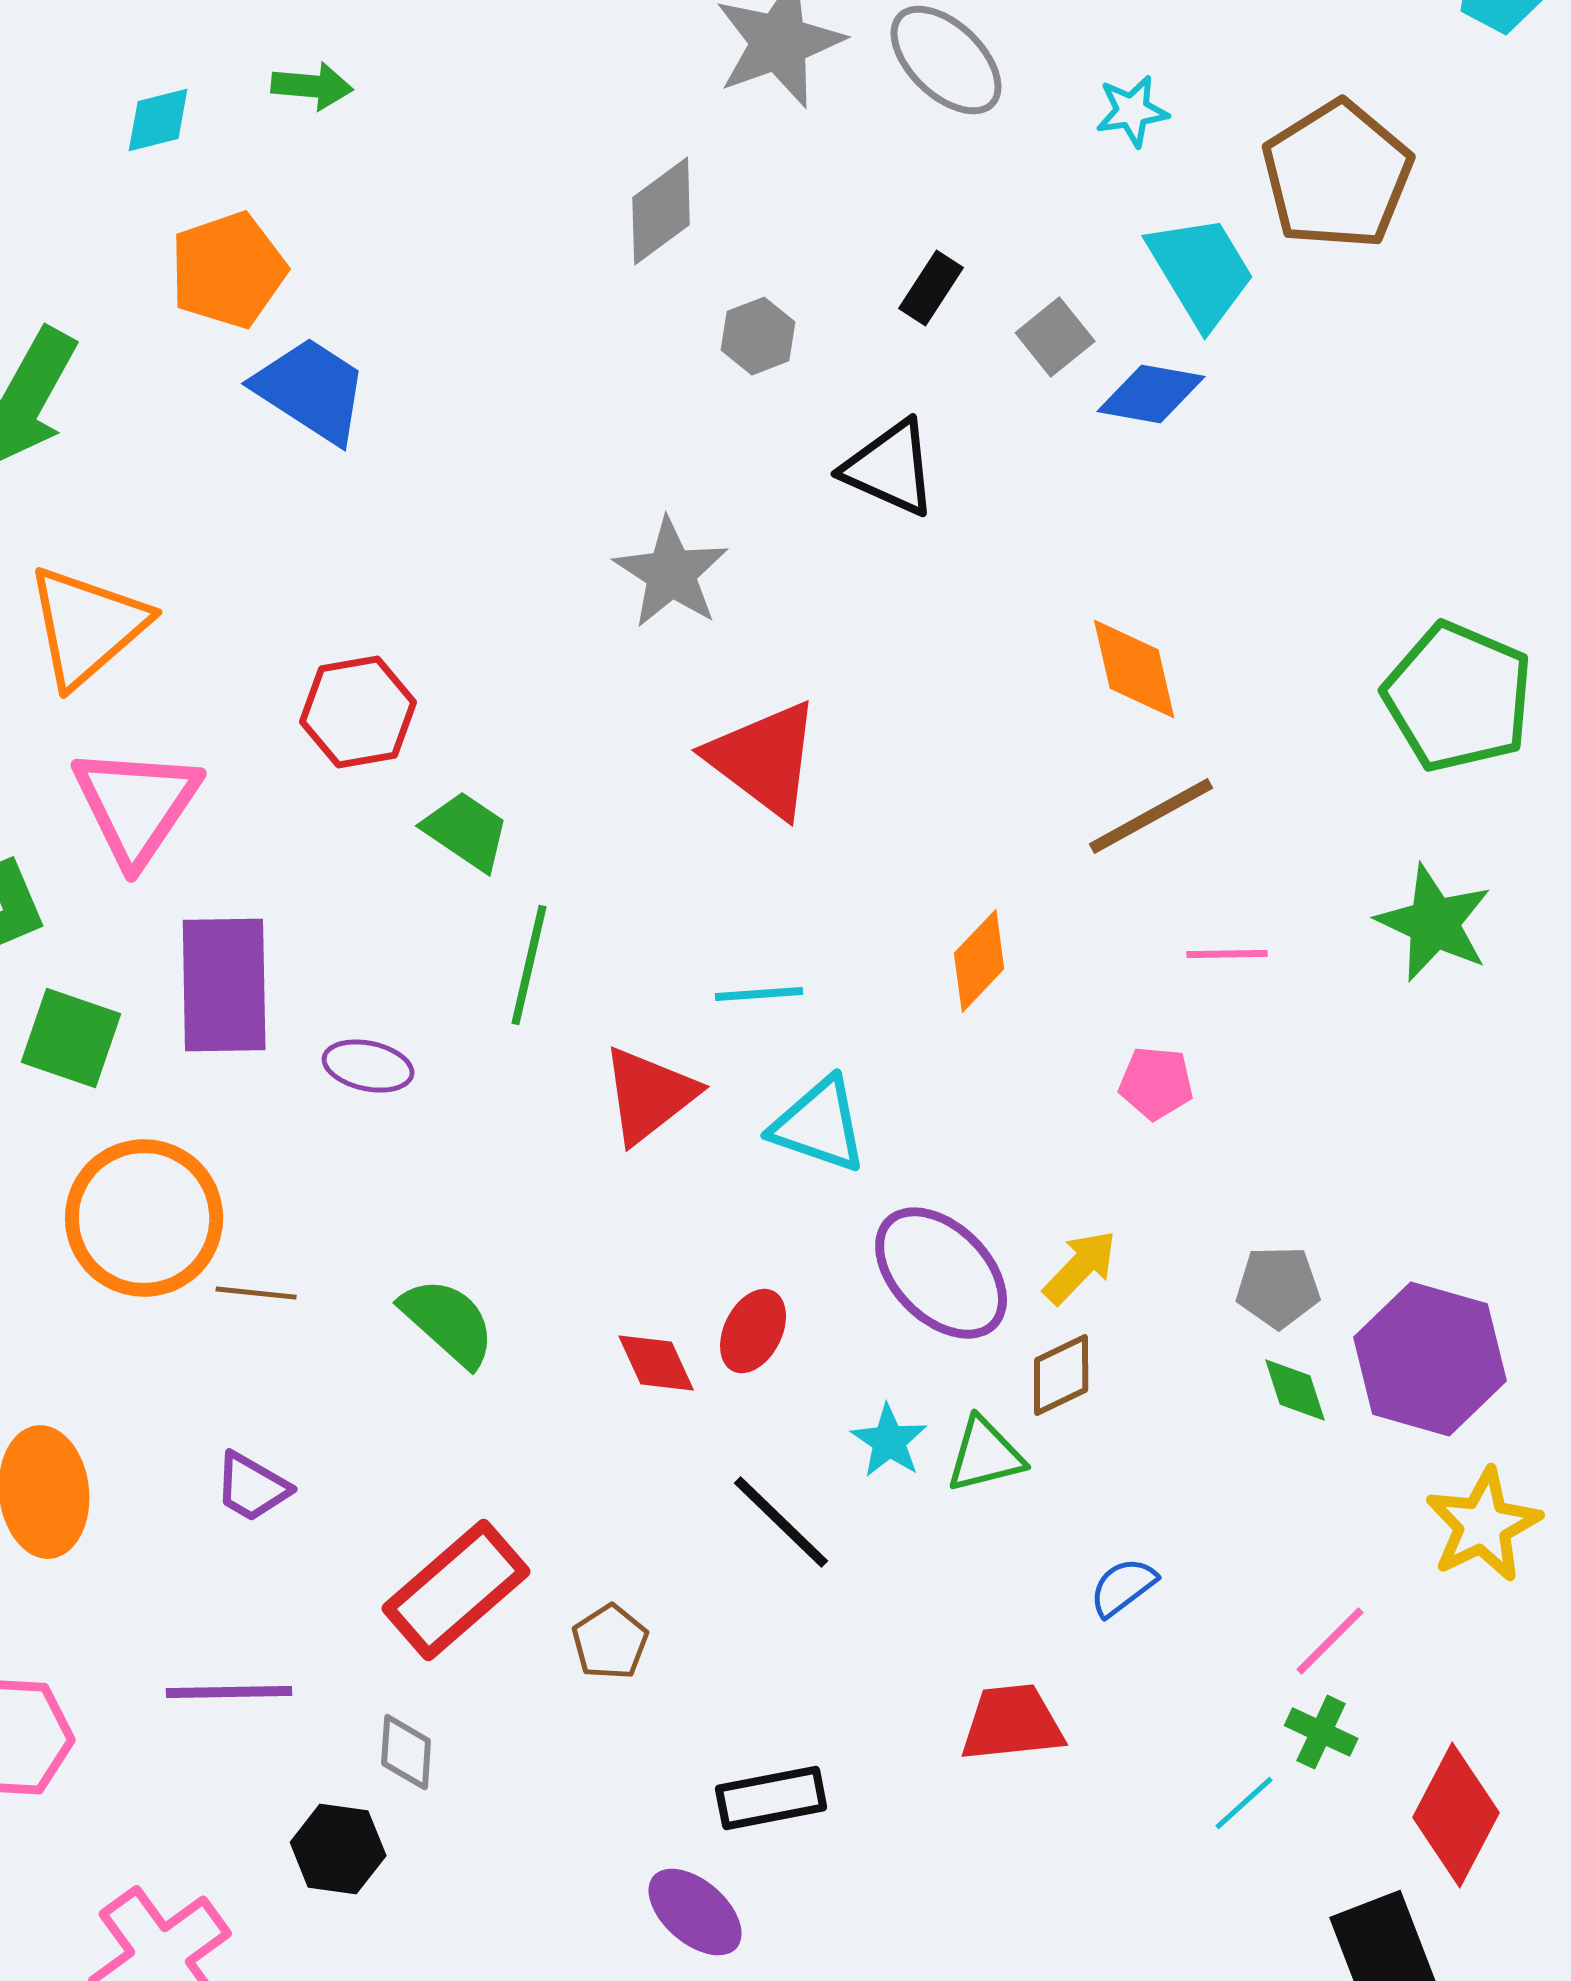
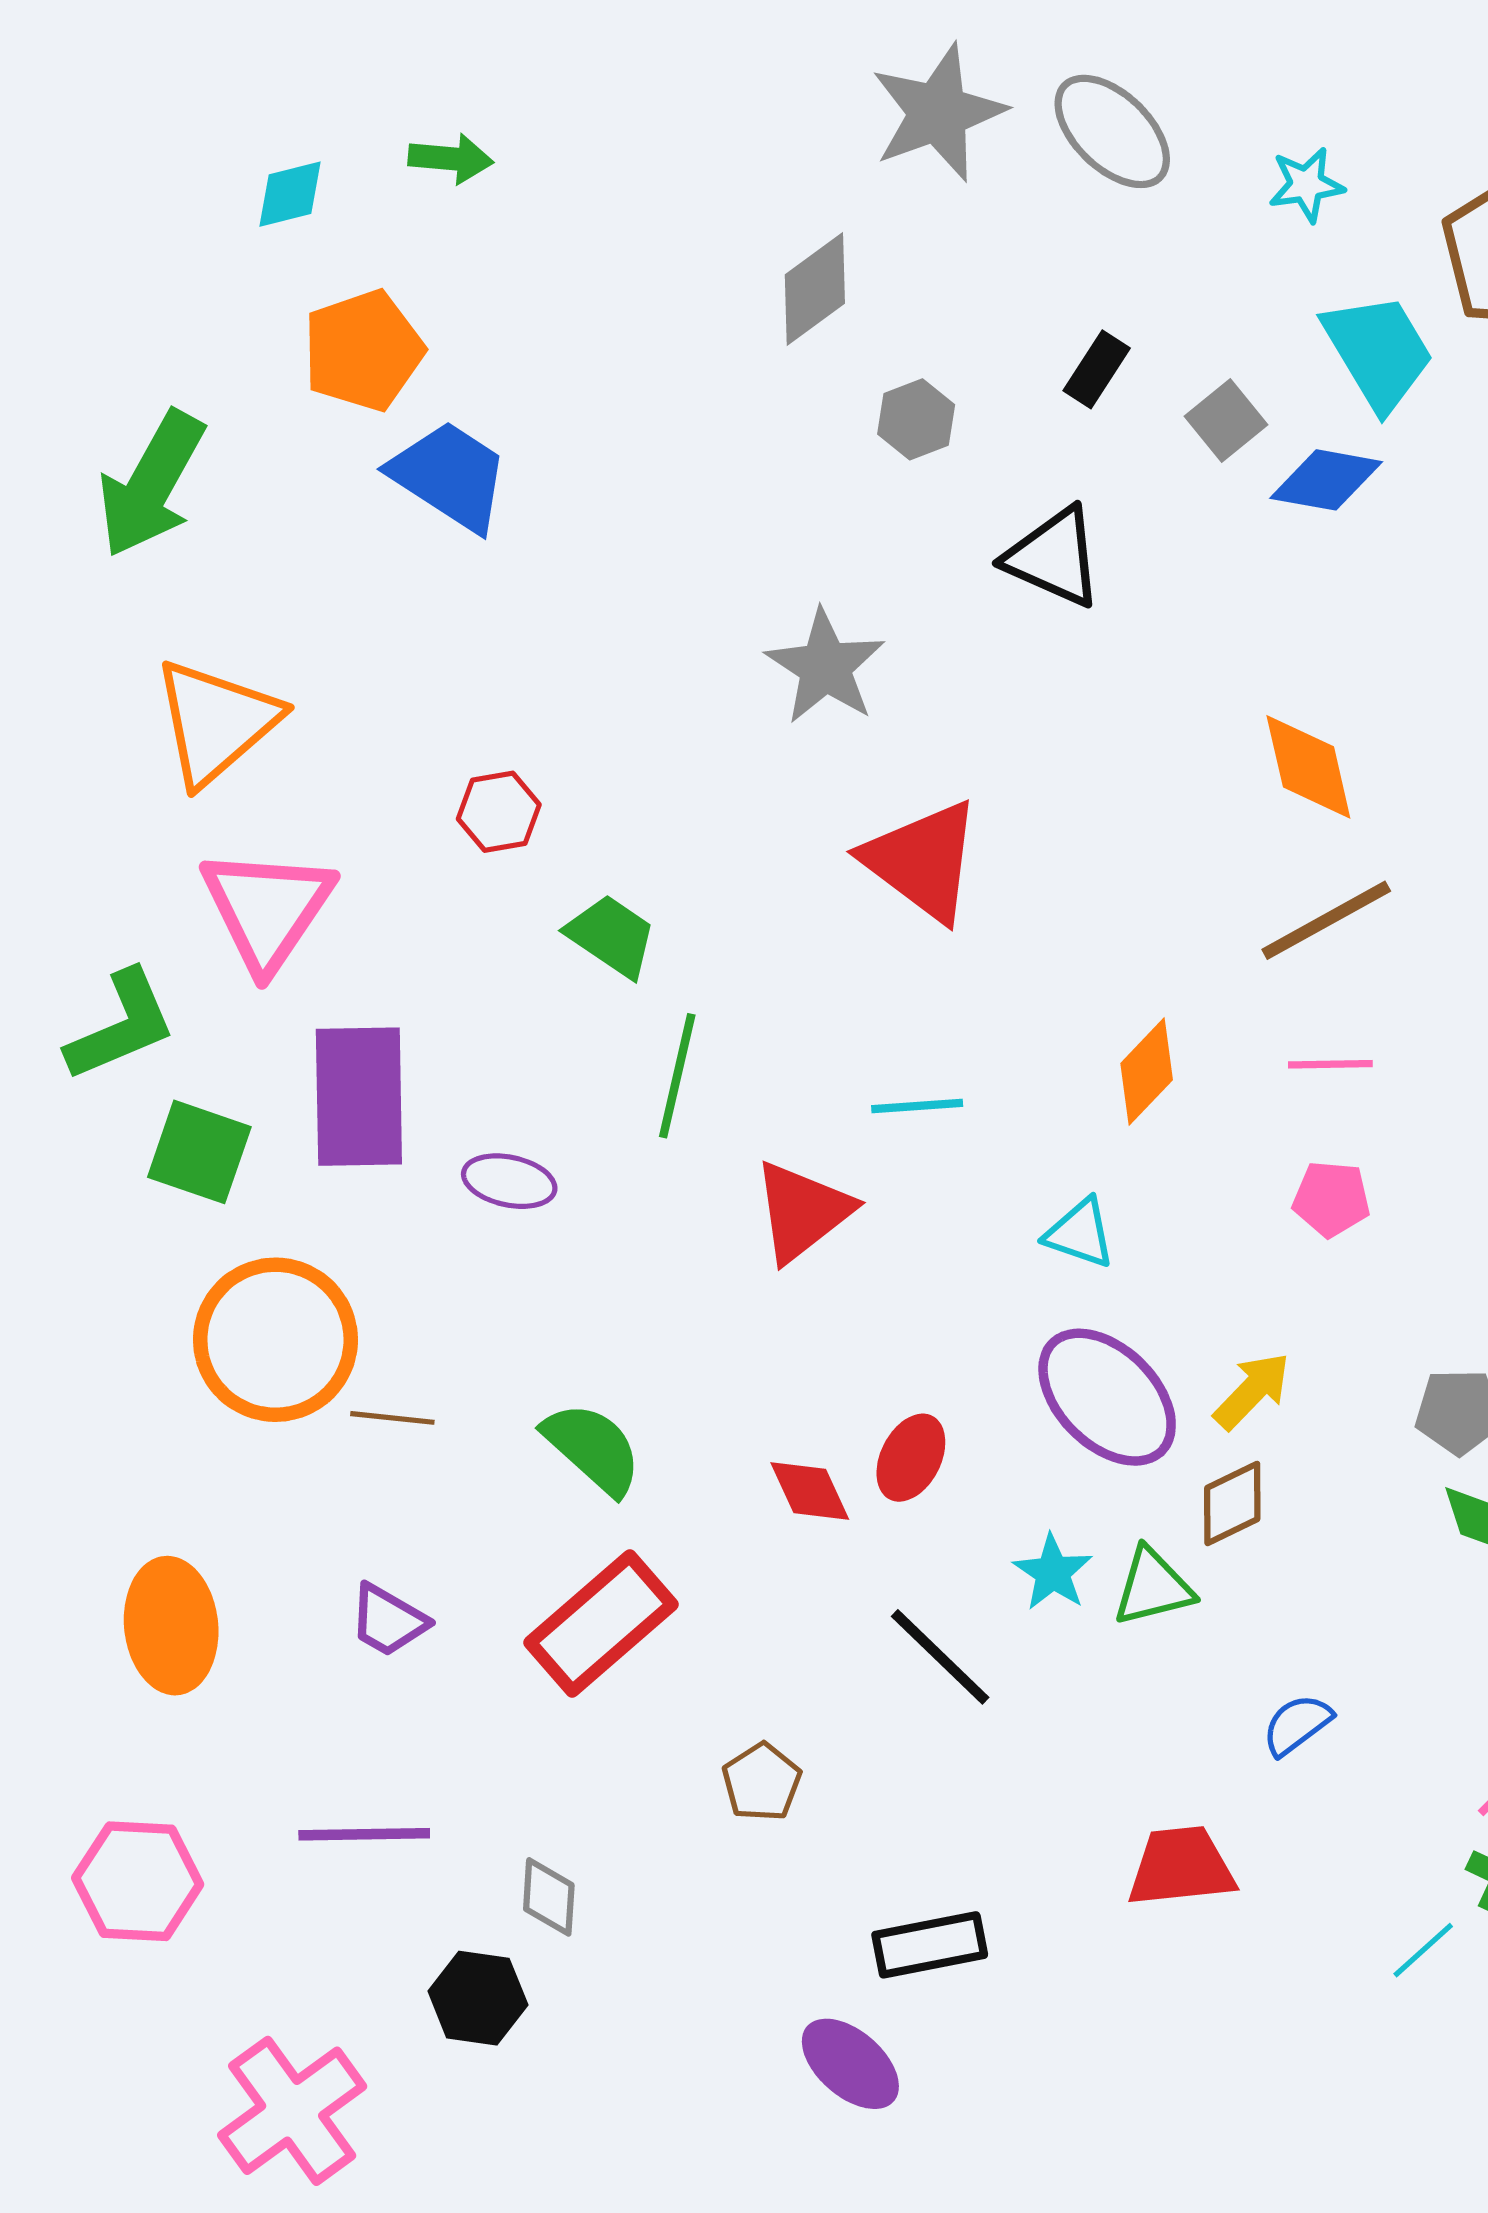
red hexagon: (358, 712) -> (499, 812), size x0.7
pink line: (1227, 954) -> (1330, 1064), moved
cyan triangle: (819, 1125) -> (1080, 1233), moved, size x0.7
red rectangle: (456, 1590) -> (601, 1624), moved

